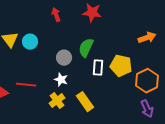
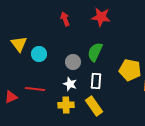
cyan circle: (30, 42) -> (39, 54), moved
white rectangle: (98, 68) -> (96, 81), moved
yellow cross: (57, 101) -> (66, 105), turned 35

